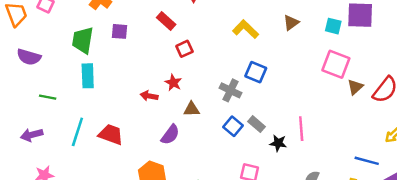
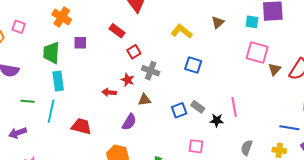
gray cross: (230, 90) -> (151, 71), moved
blue square: (233, 126) -> (179, 110), turned 35
cyan line: (77, 132) -> (51, 111), moved

